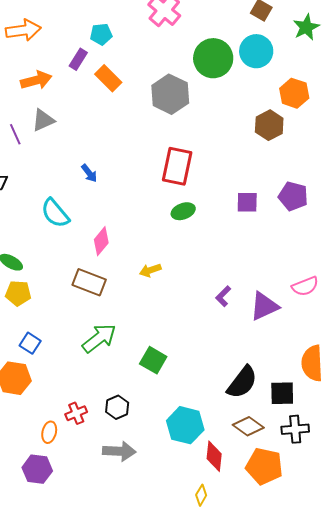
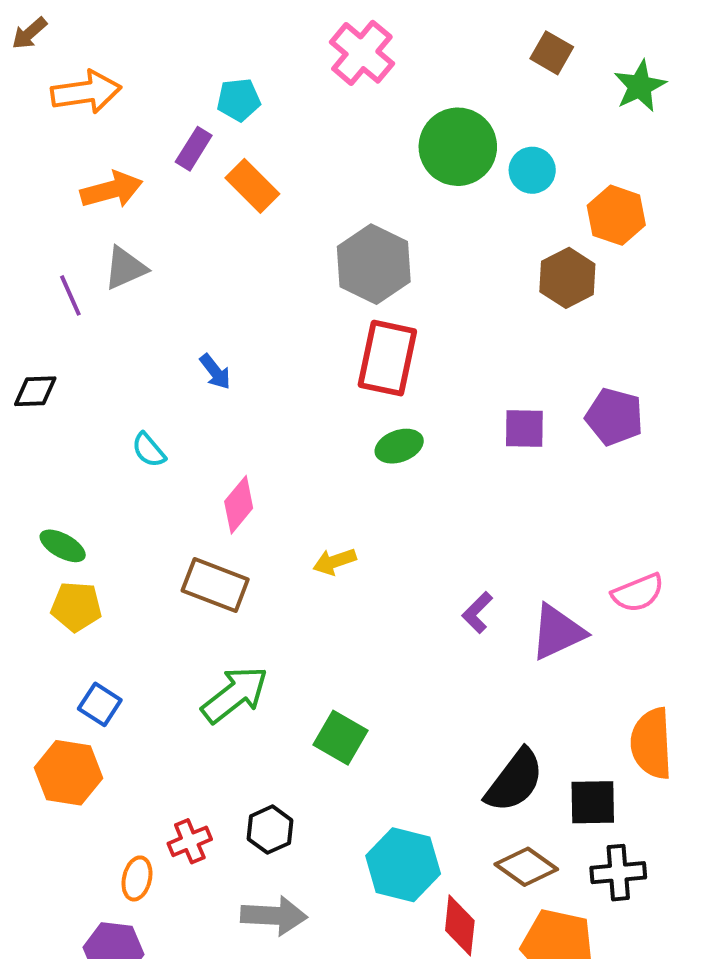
cyan circle: (256, 51) -> (532, 170), moved, size x0.7
gray hexagon: (170, 94) -> (374, 264), moved
cyan semicircle: (55, 213) -> (149, 450), size x0.6

